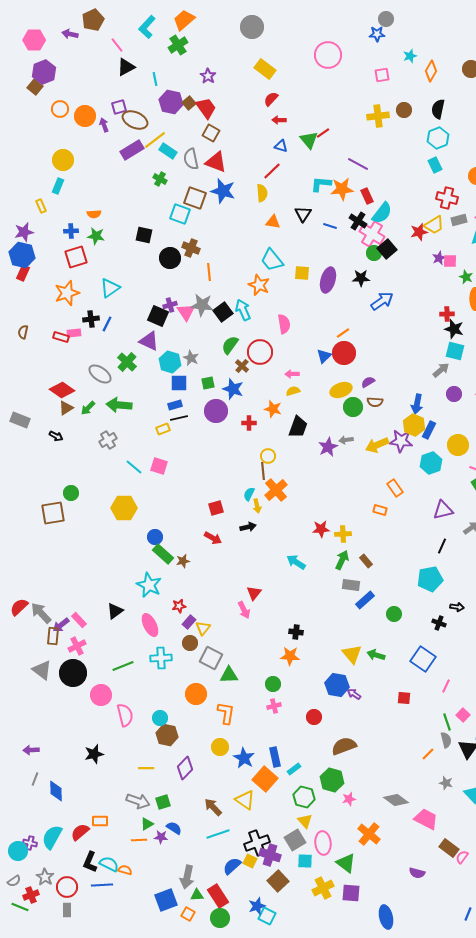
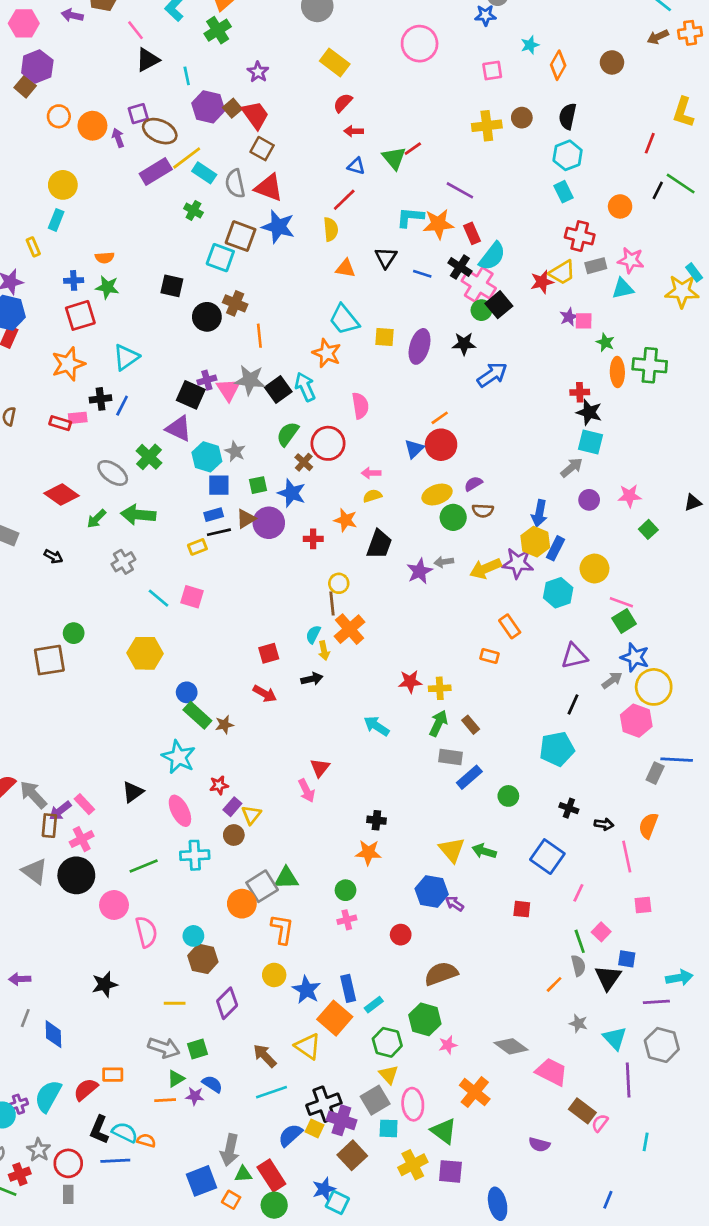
brown triangle: (66, 408) -> (246, 519), moved
black arrow: (457, 607) -> (604, 824), moved
gray square: (211, 658) -> (262, 886), moved, turned 30
purple cross: (30, 843) -> (18, 1104), turned -32

